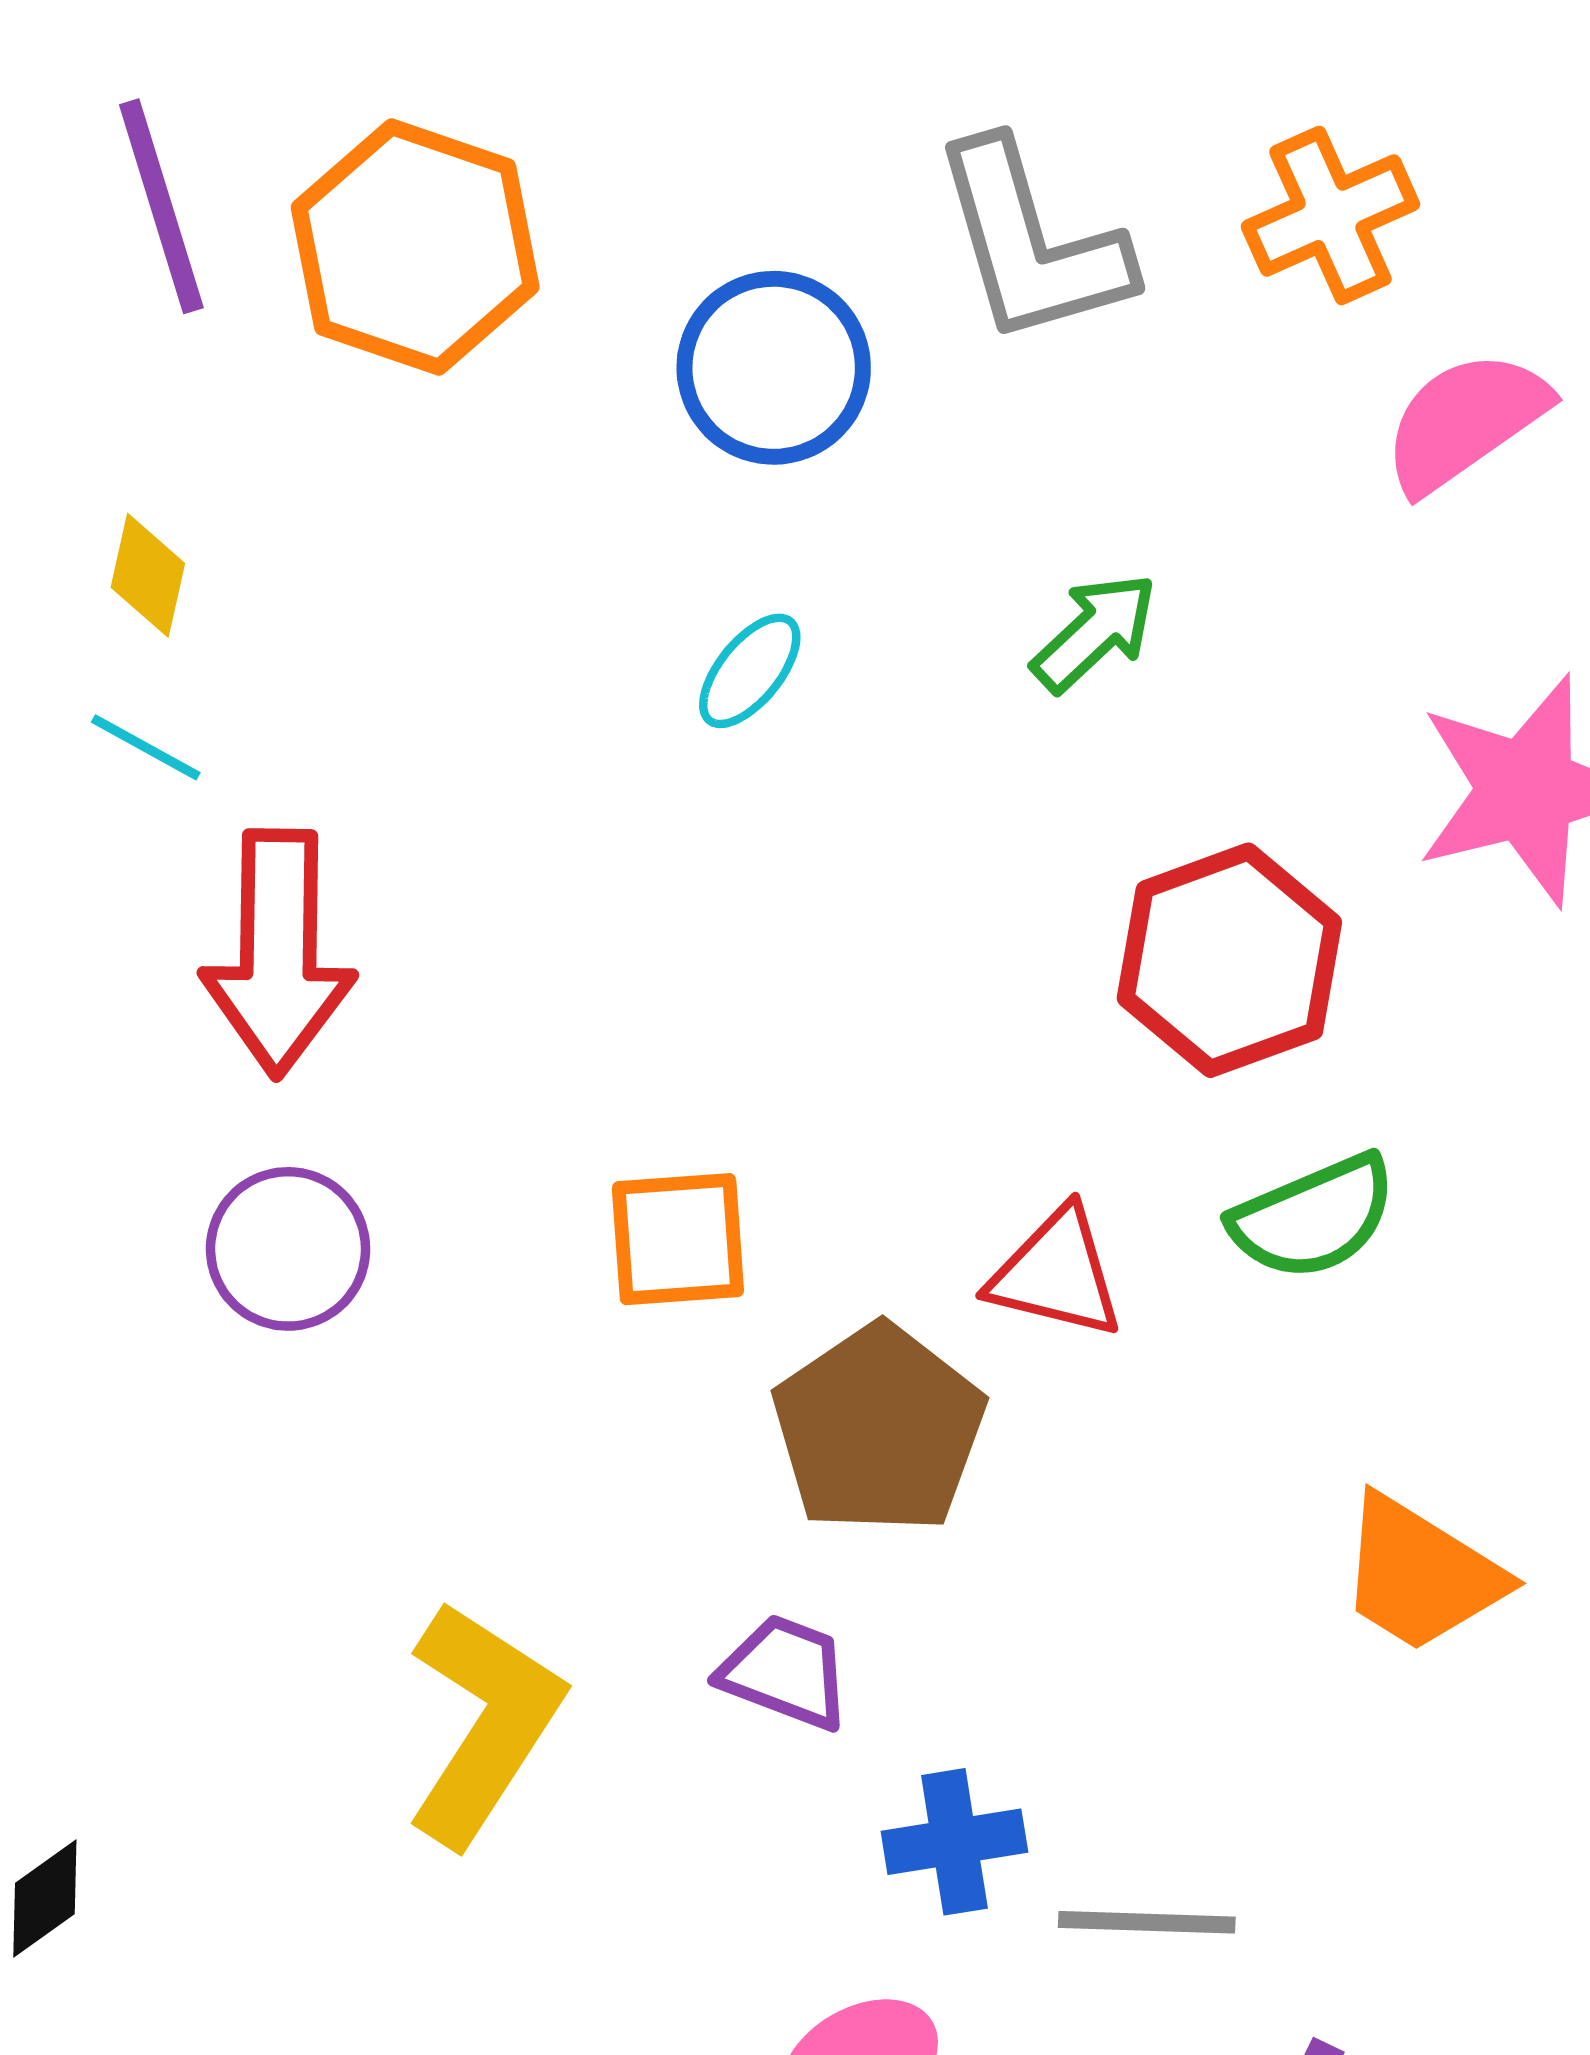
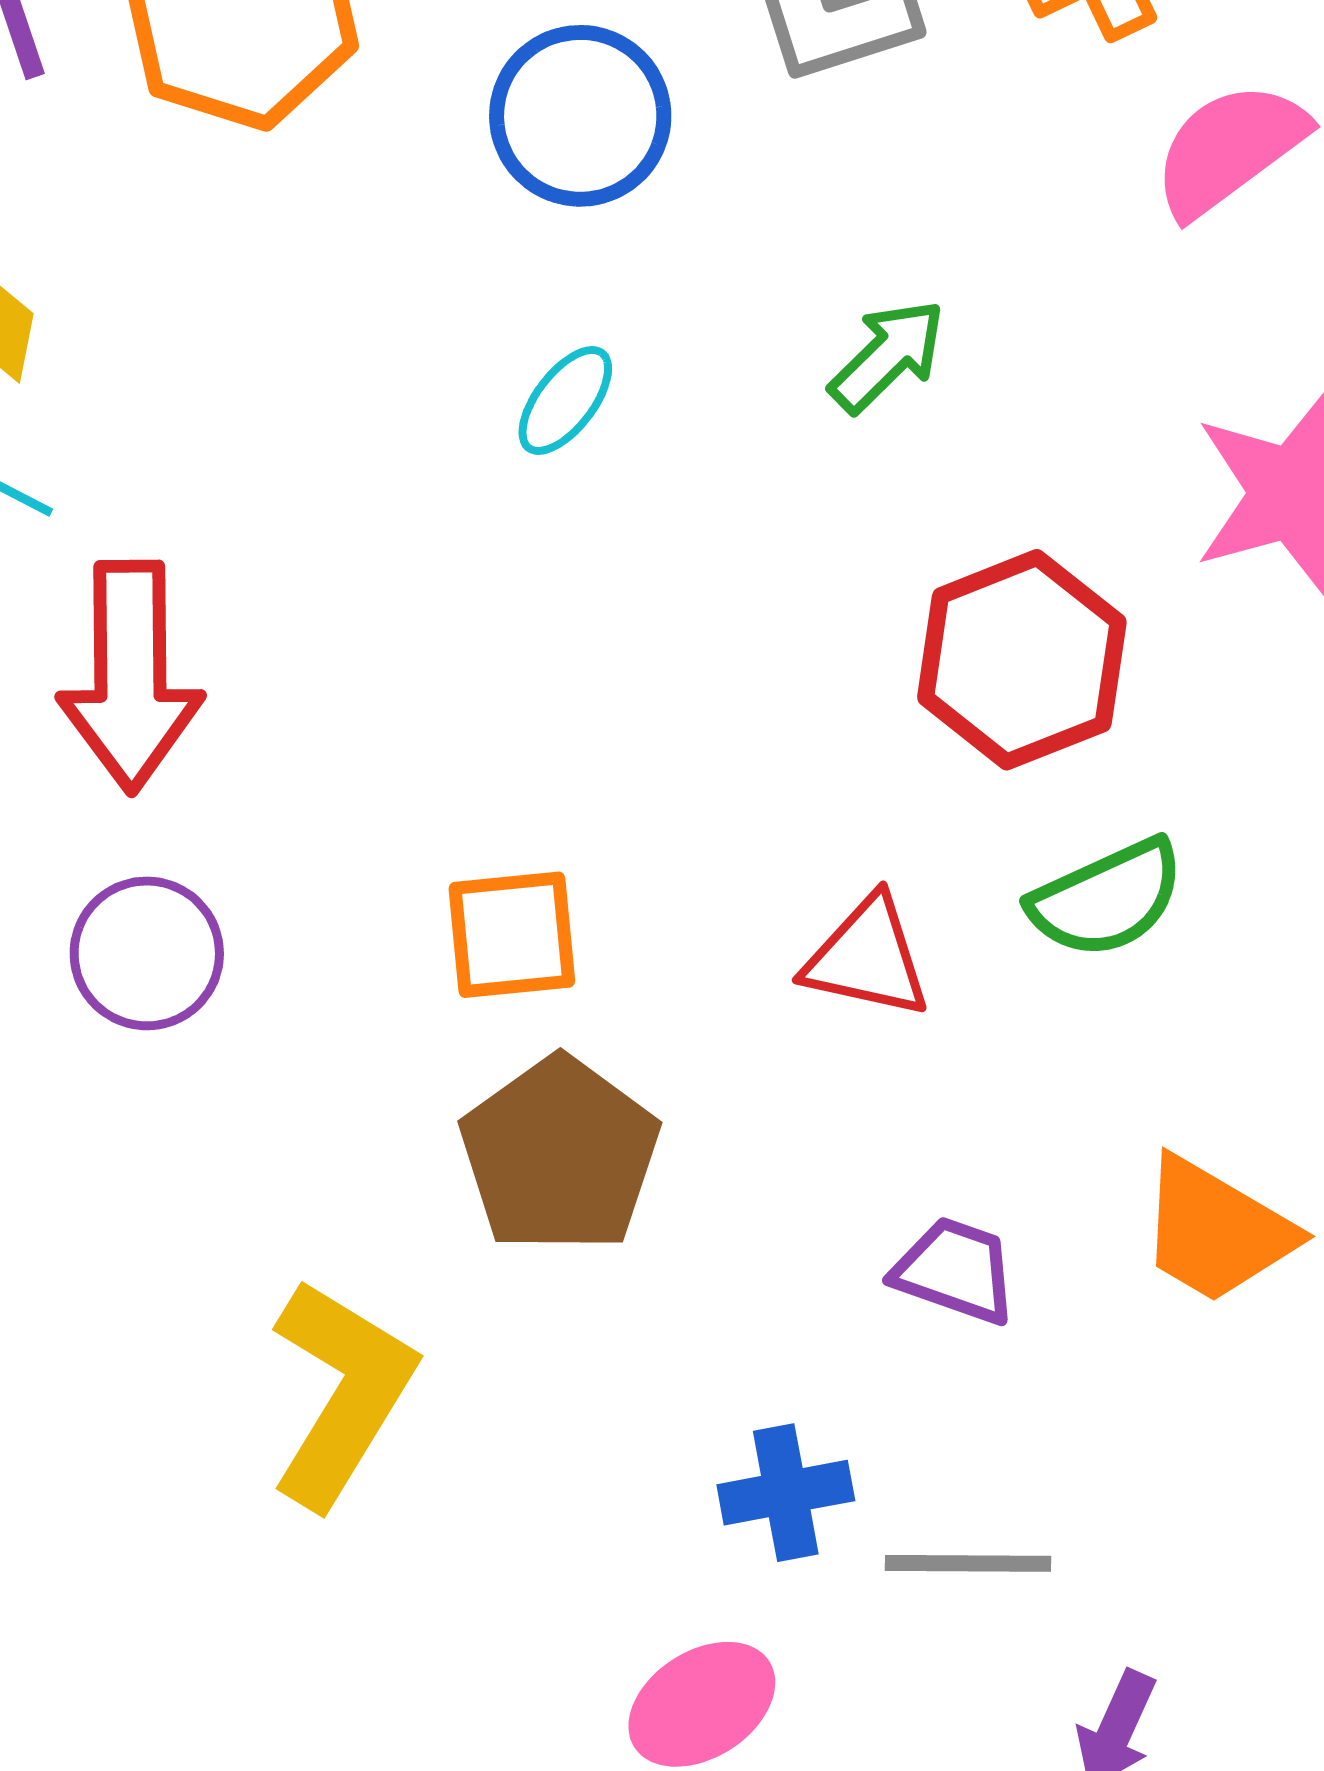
brown pentagon: (879, 1429) -> (560, 1155), moved
purple trapezoid: (785, 1672) -> (955, 1271), moved

